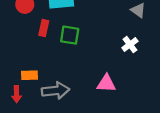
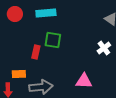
red rectangle: (44, 28) -> (36, 52), moved

